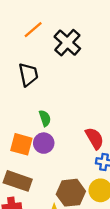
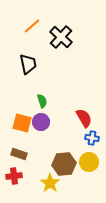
brown rectangle: (18, 181) -> (19, 154), size x0.7

